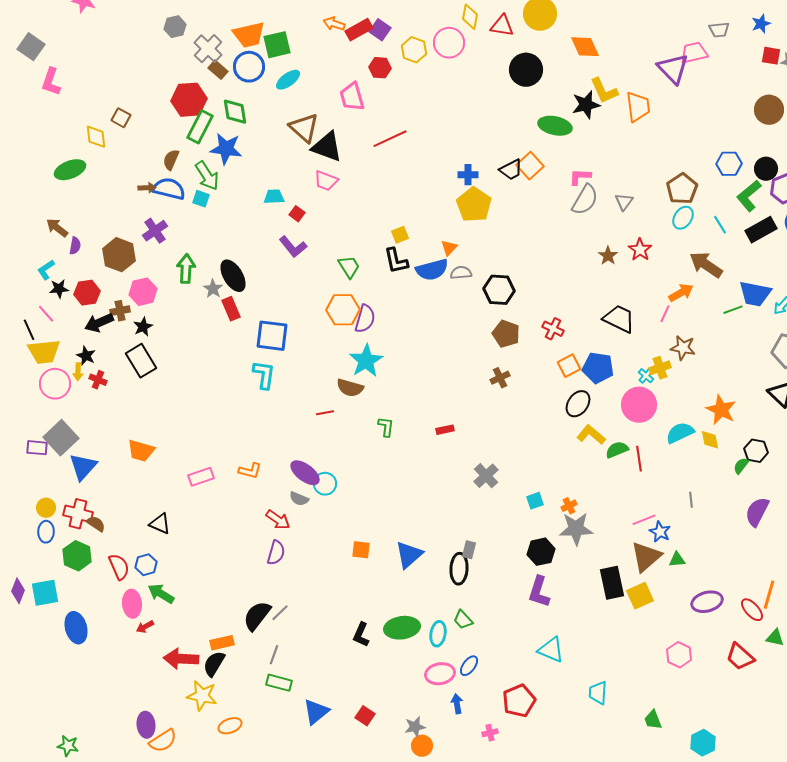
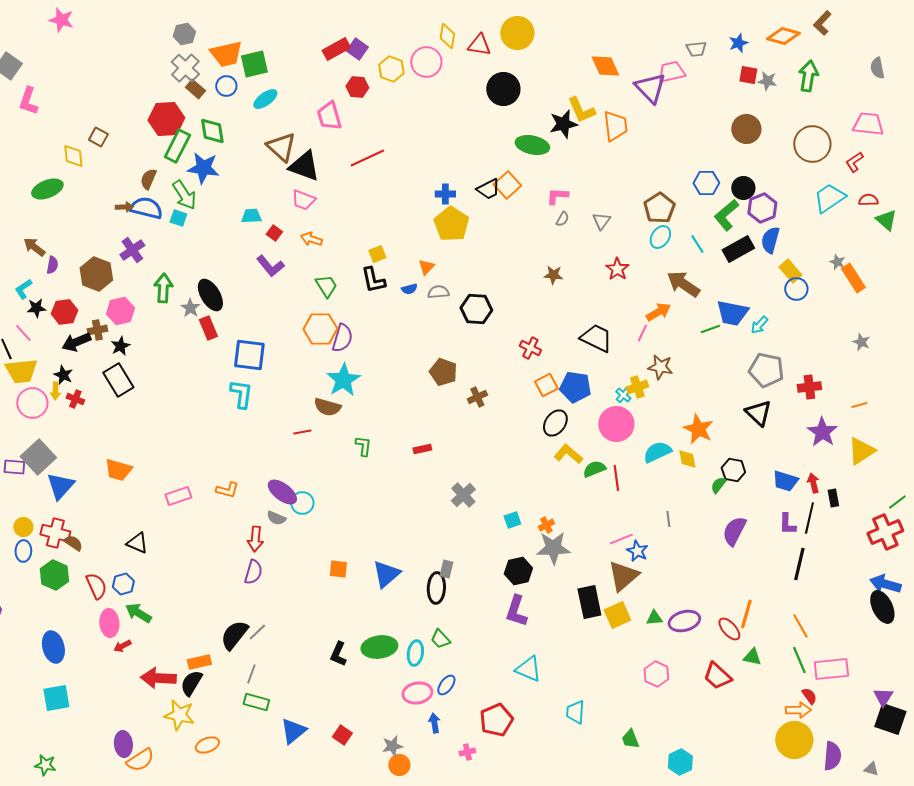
orange arrow: (334, 24) -> (311, 239), moved
gray hexagon: (175, 27) -> (184, 34), moved
orange diamond: (585, 47) -> (605, 66), moved
blue circle: (249, 67) -> (226, 86), size x0.7
gray semicircle: (585, 200) -> (562, 219), size x0.5
brown star: (608, 256) -> (553, 275), moved, turned -30
blue semicircle: (432, 270) -> (409, 289), size x0.5
brown pentagon: (506, 334) -> (443, 372), moved
red arrow: (278, 520) -> (255, 539), turned 60
green triangle: (677, 560) -> (654, 618), moved
cyan square: (45, 593) -> (56, 698), moved

